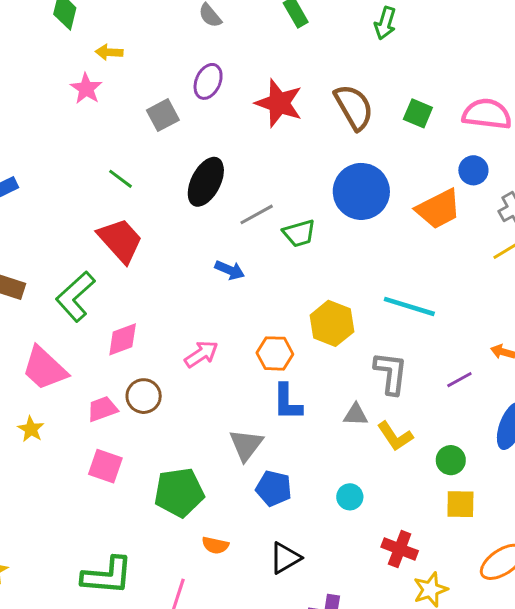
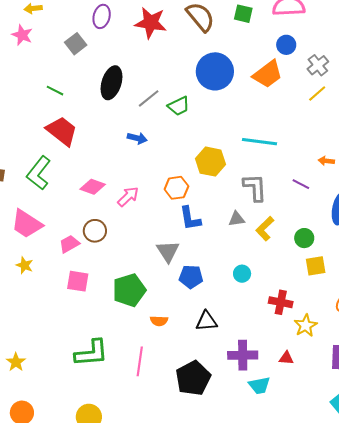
pink diamond: (123, 339) -> (93, 187), moved, turned 50
purple line: (459, 380) -> (301, 184), turned 66
yellow L-shape: (395, 436) -> (265, 229), turned 90
black triangle: (285, 558) -> (206, 321), turned 35

